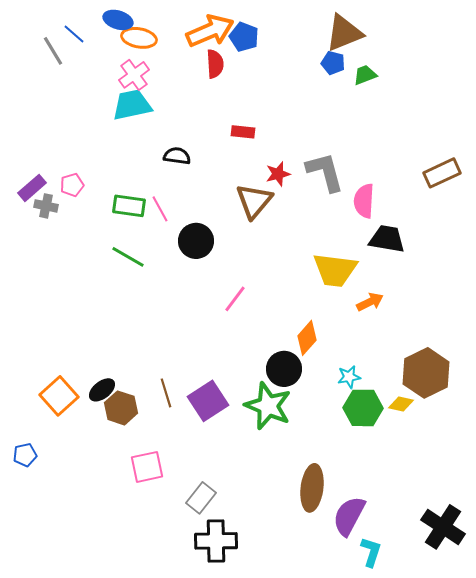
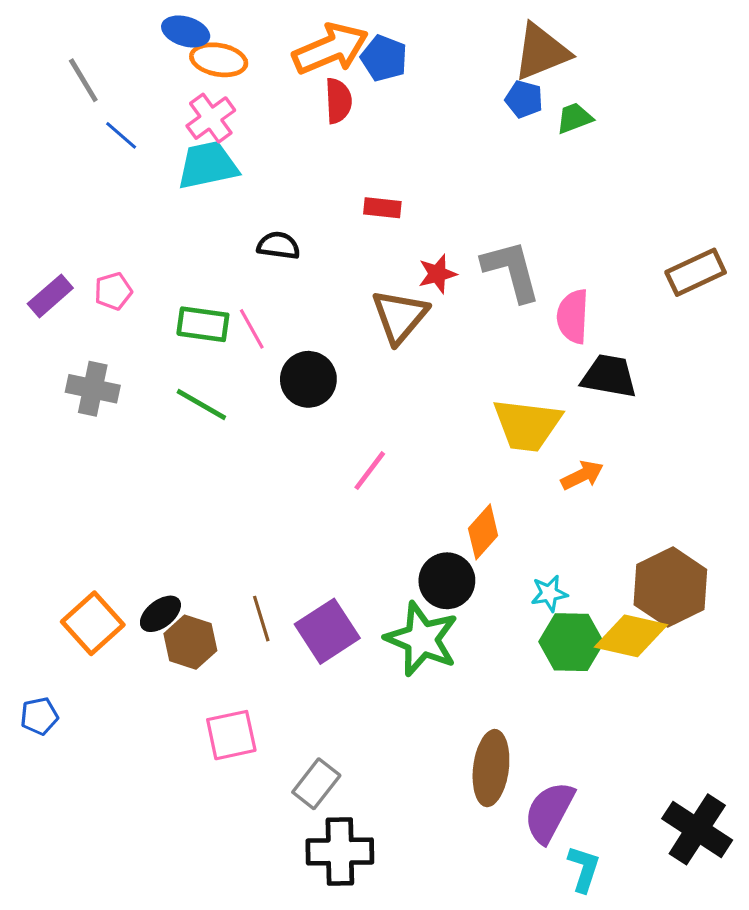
blue line: (74, 34) -> (121, 135), moved
gray cross: (46, 206) -> (93, 389), moved, size x1.4
yellow diamond: (401, 404) -> (631, 636), size x1.8

